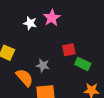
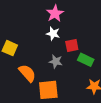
white star: (30, 23) -> (53, 34), moved
gray star: (43, 65) -> (56, 61), moved

